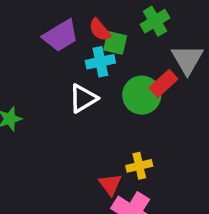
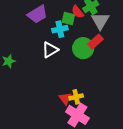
red semicircle: (100, 30) -> (78, 12), moved
gray triangle: (187, 59) -> (100, 21), moved
yellow cross: (139, 166) -> (76, 97), moved

